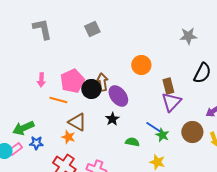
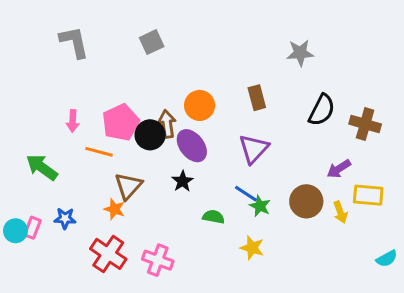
orange circle: (141, 65) -> (200, 105), moved
brown rectangle: (168, 86) -> (257, 98), moved
purple triangle: (171, 102) -> (254, 149), moved
brown triangle: (77, 122) -> (128, 186), turned 42
green arrow: (23, 128) -> (42, 167), moved, turned 60
pink rectangle: (15, 149) -> (32, 228), turned -32

